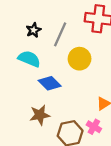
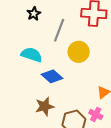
black star: (34, 30) -> (34, 14), moved

